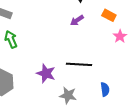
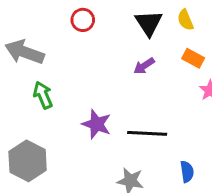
purple star: (46, 73) -> (97, 124), moved

